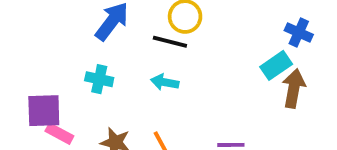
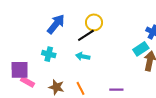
black line: (170, 42) -> (86, 35), turned -48

